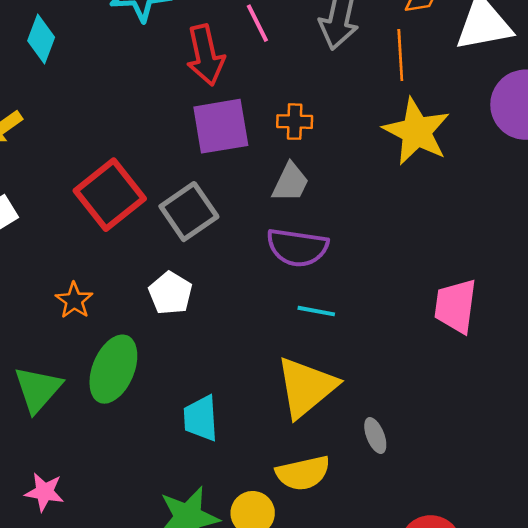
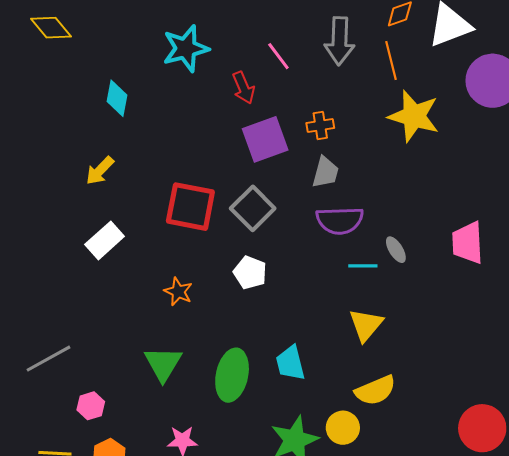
red arrow: (205, 55) -> (244, 88), size x0.7
red square: (110, 195) -> (190, 207), turned -30
green ellipse: (113, 369) -> (232, 375), moved
yellow triangle: (306, 387) -> (366, 325), size x0.7
gray ellipse: (375, 436) -> (396, 250), moved

